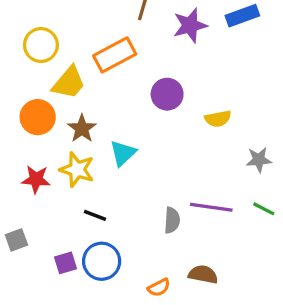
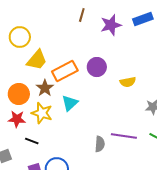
orange rectangle: (115, 55) -> (65, 71), moved
orange circle: (38, 117) -> (19, 94), moved
black line: (95, 215) -> (32, 141), moved

